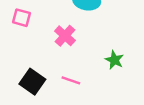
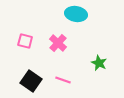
pink square: (21, 18) -> (25, 41), moved

